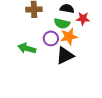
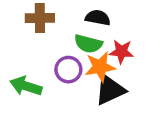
red star: (83, 19) -> (121, 52), moved
black triangle: (65, 56) -> (110, 90), moved

